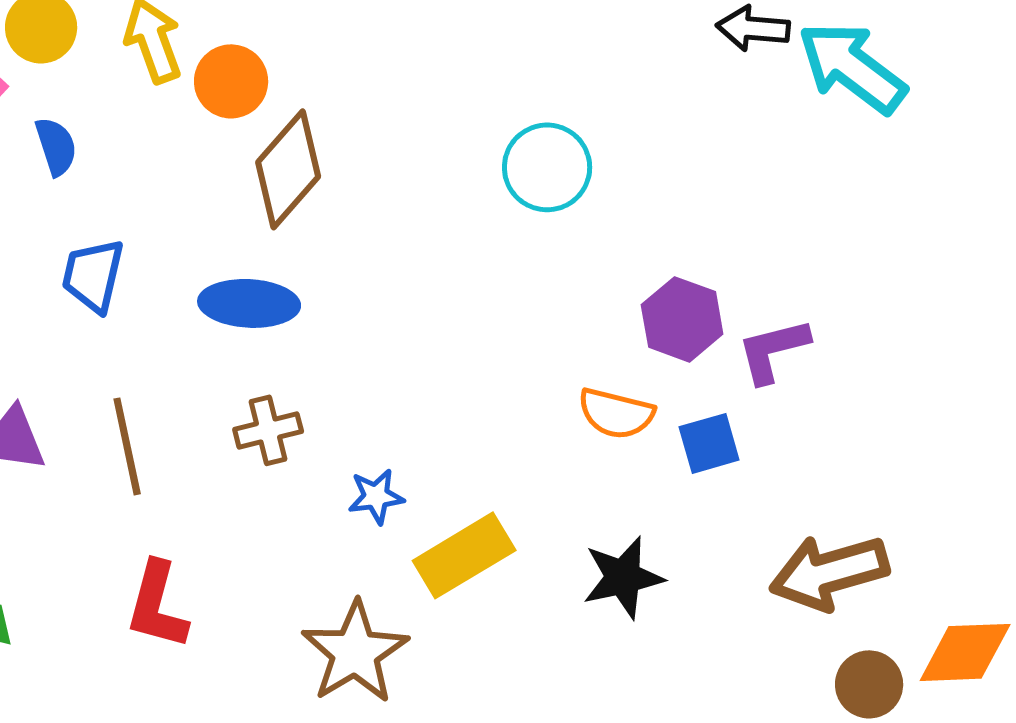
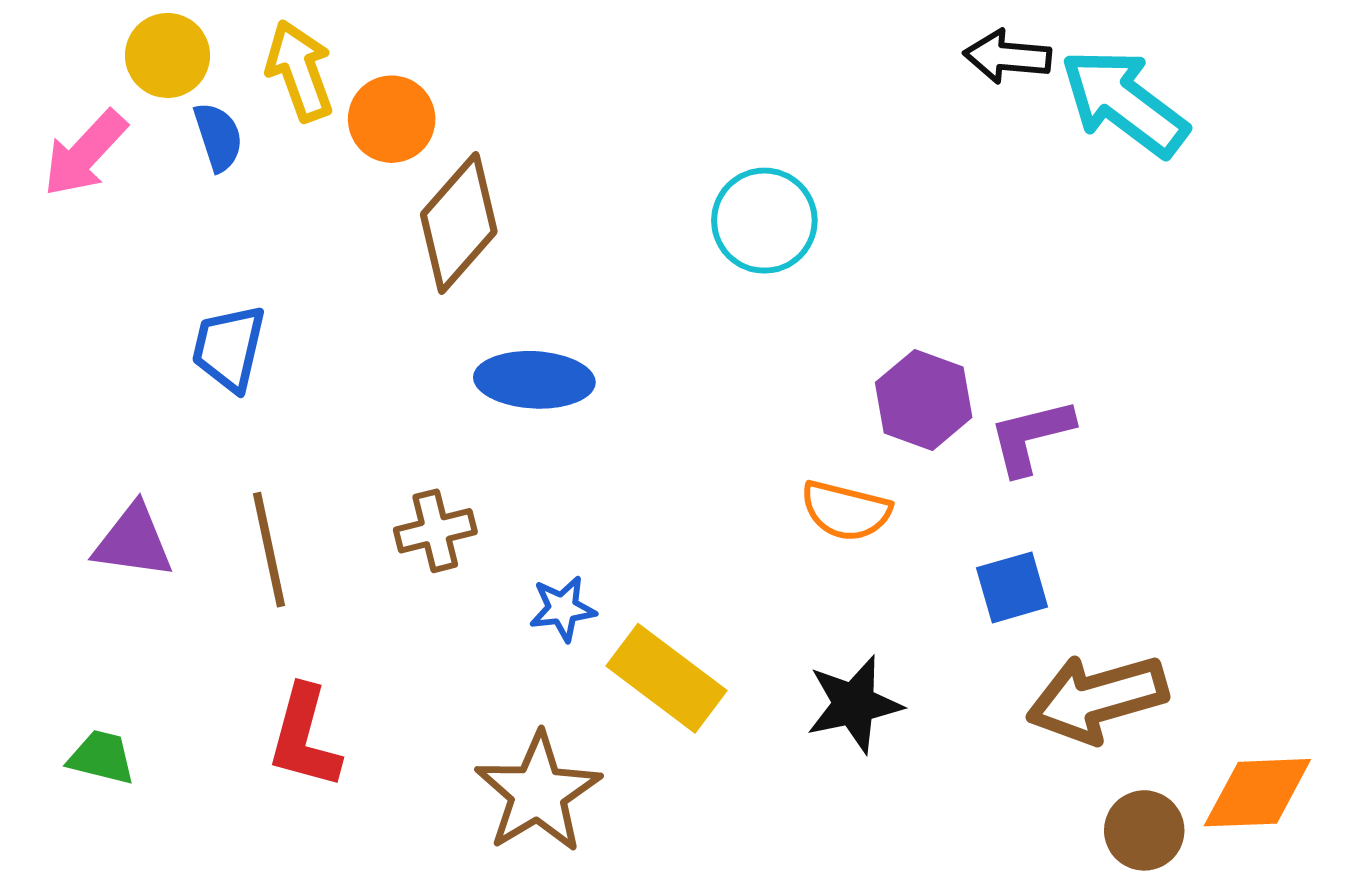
blue semicircle: (56, 146) -> (218, 137), moved
blue ellipse: (249, 303) -> (534, 380), moved
blue square: (709, 443) -> (1012, 587), moved
yellow rectangle: (464, 555) -> (666, 678), turned 68

